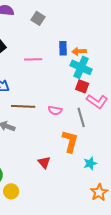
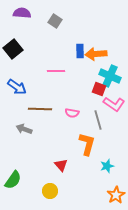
orange arrow: (79, 51) -> (96, 54), size x1.5
pink line: (33, 59) -> (56, 71), moved
cyan cross: (81, 67) -> (110, 76), moved
yellow circle: (11, 191) -> (50, 191), moved

